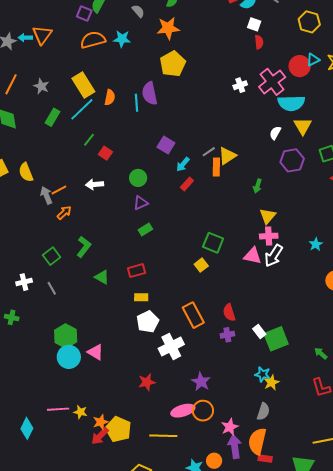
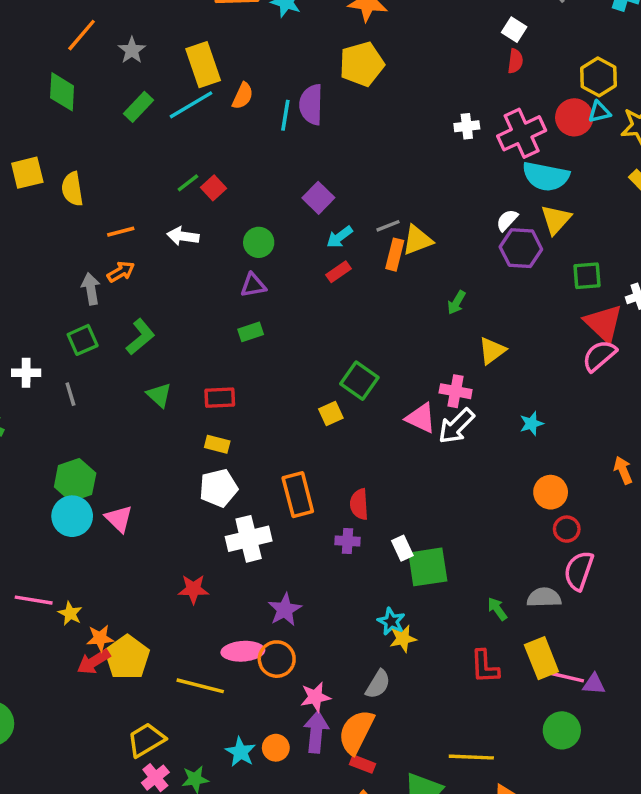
yellow hexagon: (309, 22) -> (599, 77), moved
green line: (89, 140) -> (188, 183), moved
purple hexagon: (292, 160) -> (521, 248), moved
gray arrow: (46, 195) -> (91, 289), moved
yellow triangle: (268, 216) -> (492, 351), moved

